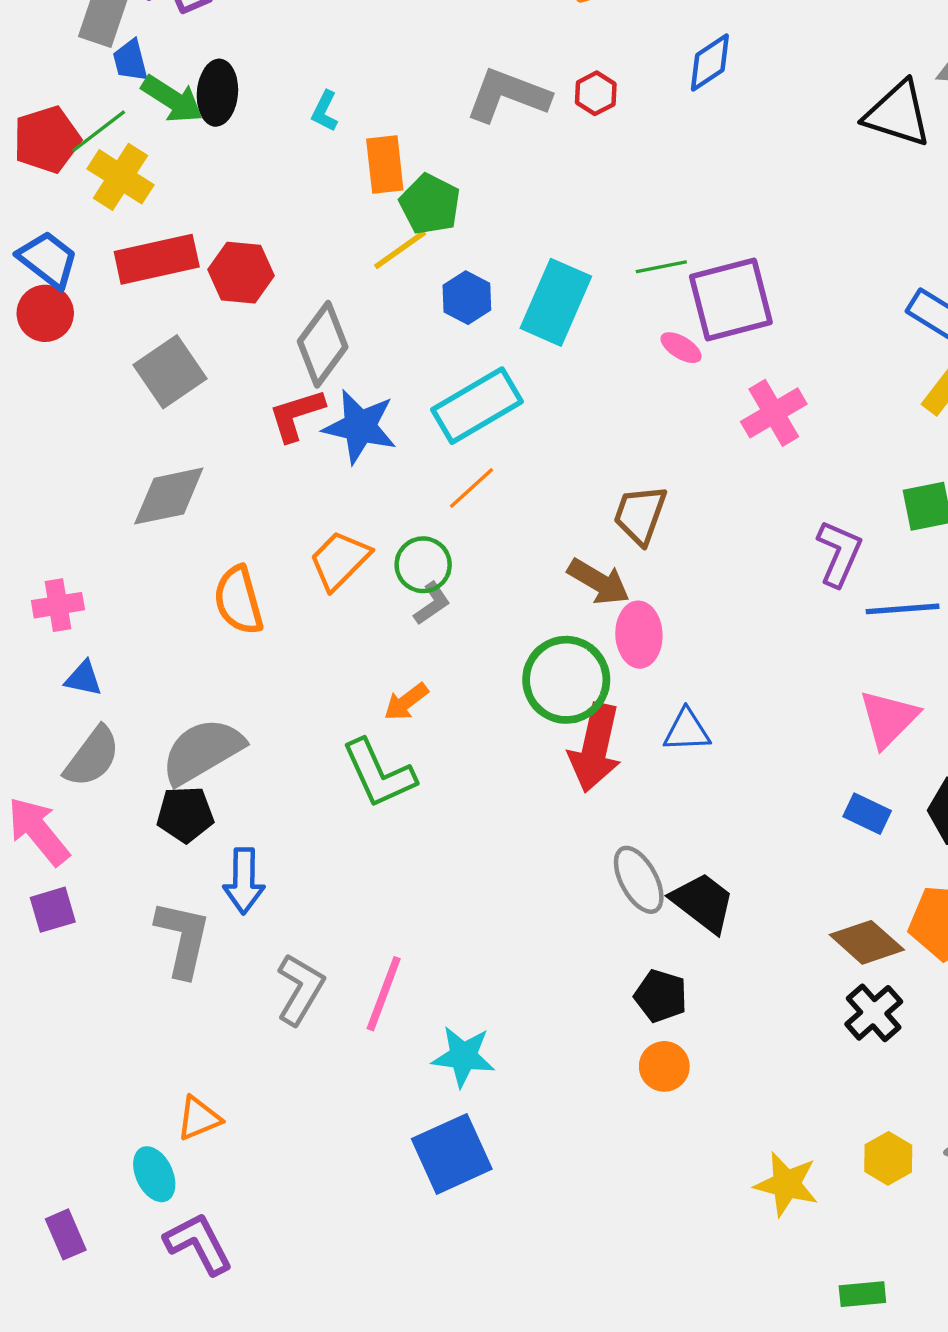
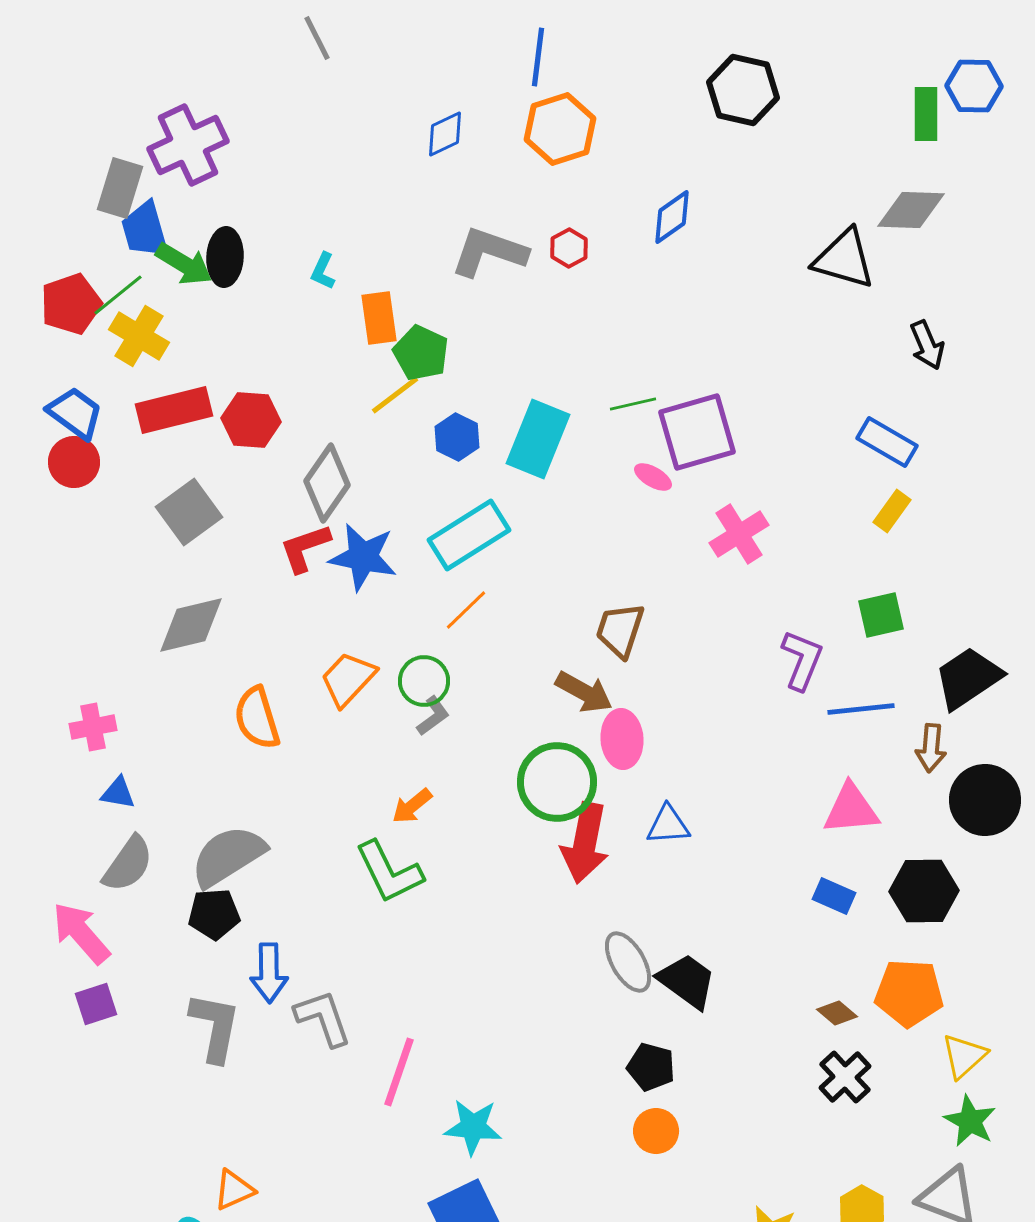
blue trapezoid: (130, 61) -> (145, 230), size x1.5
pink triangle: (888, 719) -> (851, 809), turned 42
brown diamond: (867, 942) -> (837, 1013), size x0.6
gray L-shape: (300, 989) -> (323, 1018), moved, turned -48

